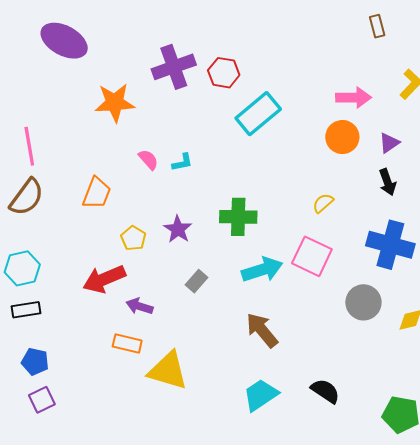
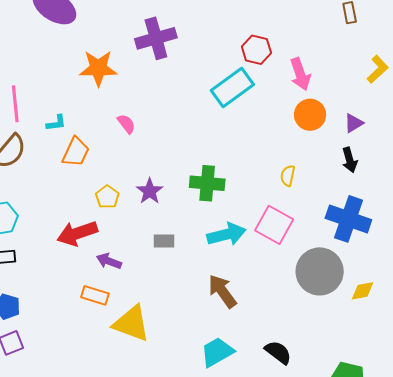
red hexagon: (224, 73) -> (256, 50), moved
pink arrow: (354, 98) -> (300, 74), moved, turned 68
cyan L-shape: (182, 162) -> (56, 123), moved
yellow semicircle: (323, 203) -> (288, 176), turned -40
gray rectangle: (197, 281) -> (164, 241), turned 45
gray circle: (363, 302) -> (320, 271), size x1.4

